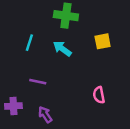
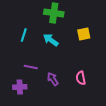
purple cross: (13, 106) -> (20, 87), moved
purple arrow: (45, 115) -> (53, 79), moved

